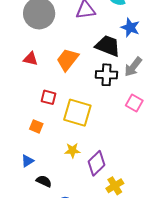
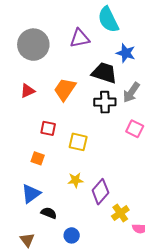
red triangle: (30, 59) -> (28, 91), turned -35
yellow square: (77, 113) -> (78, 142), size x0.7
blue triangle: (27, 161) -> (31, 194), size x1.5

